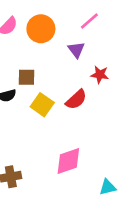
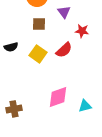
brown square: (26, 77) -> (39, 24), moved
cyan triangle: (108, 187) -> (85, 106), moved

